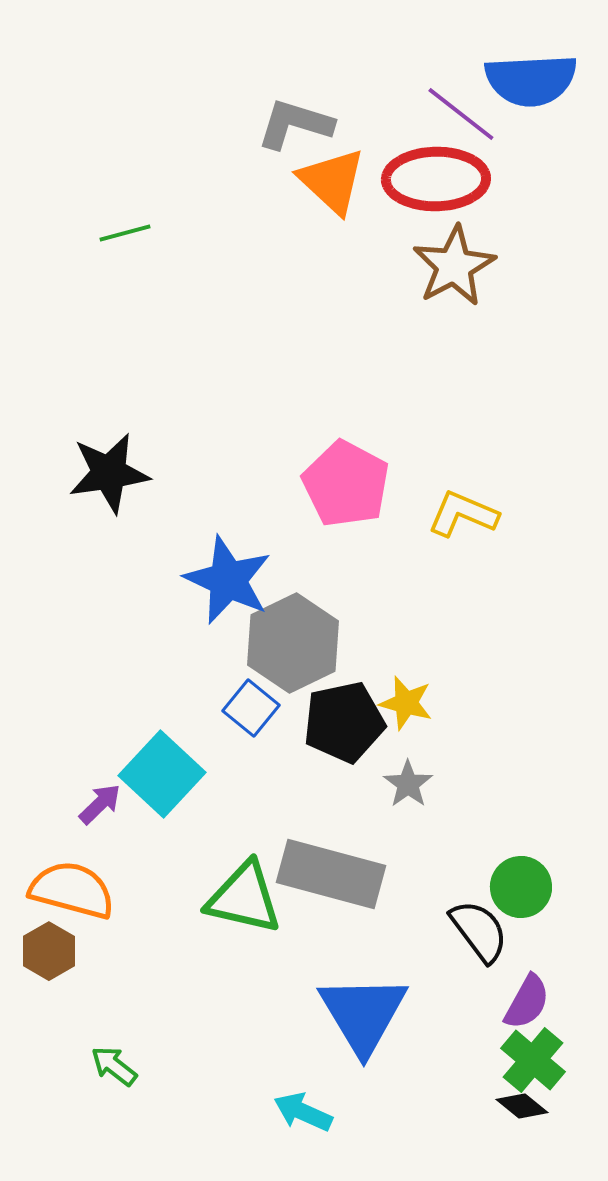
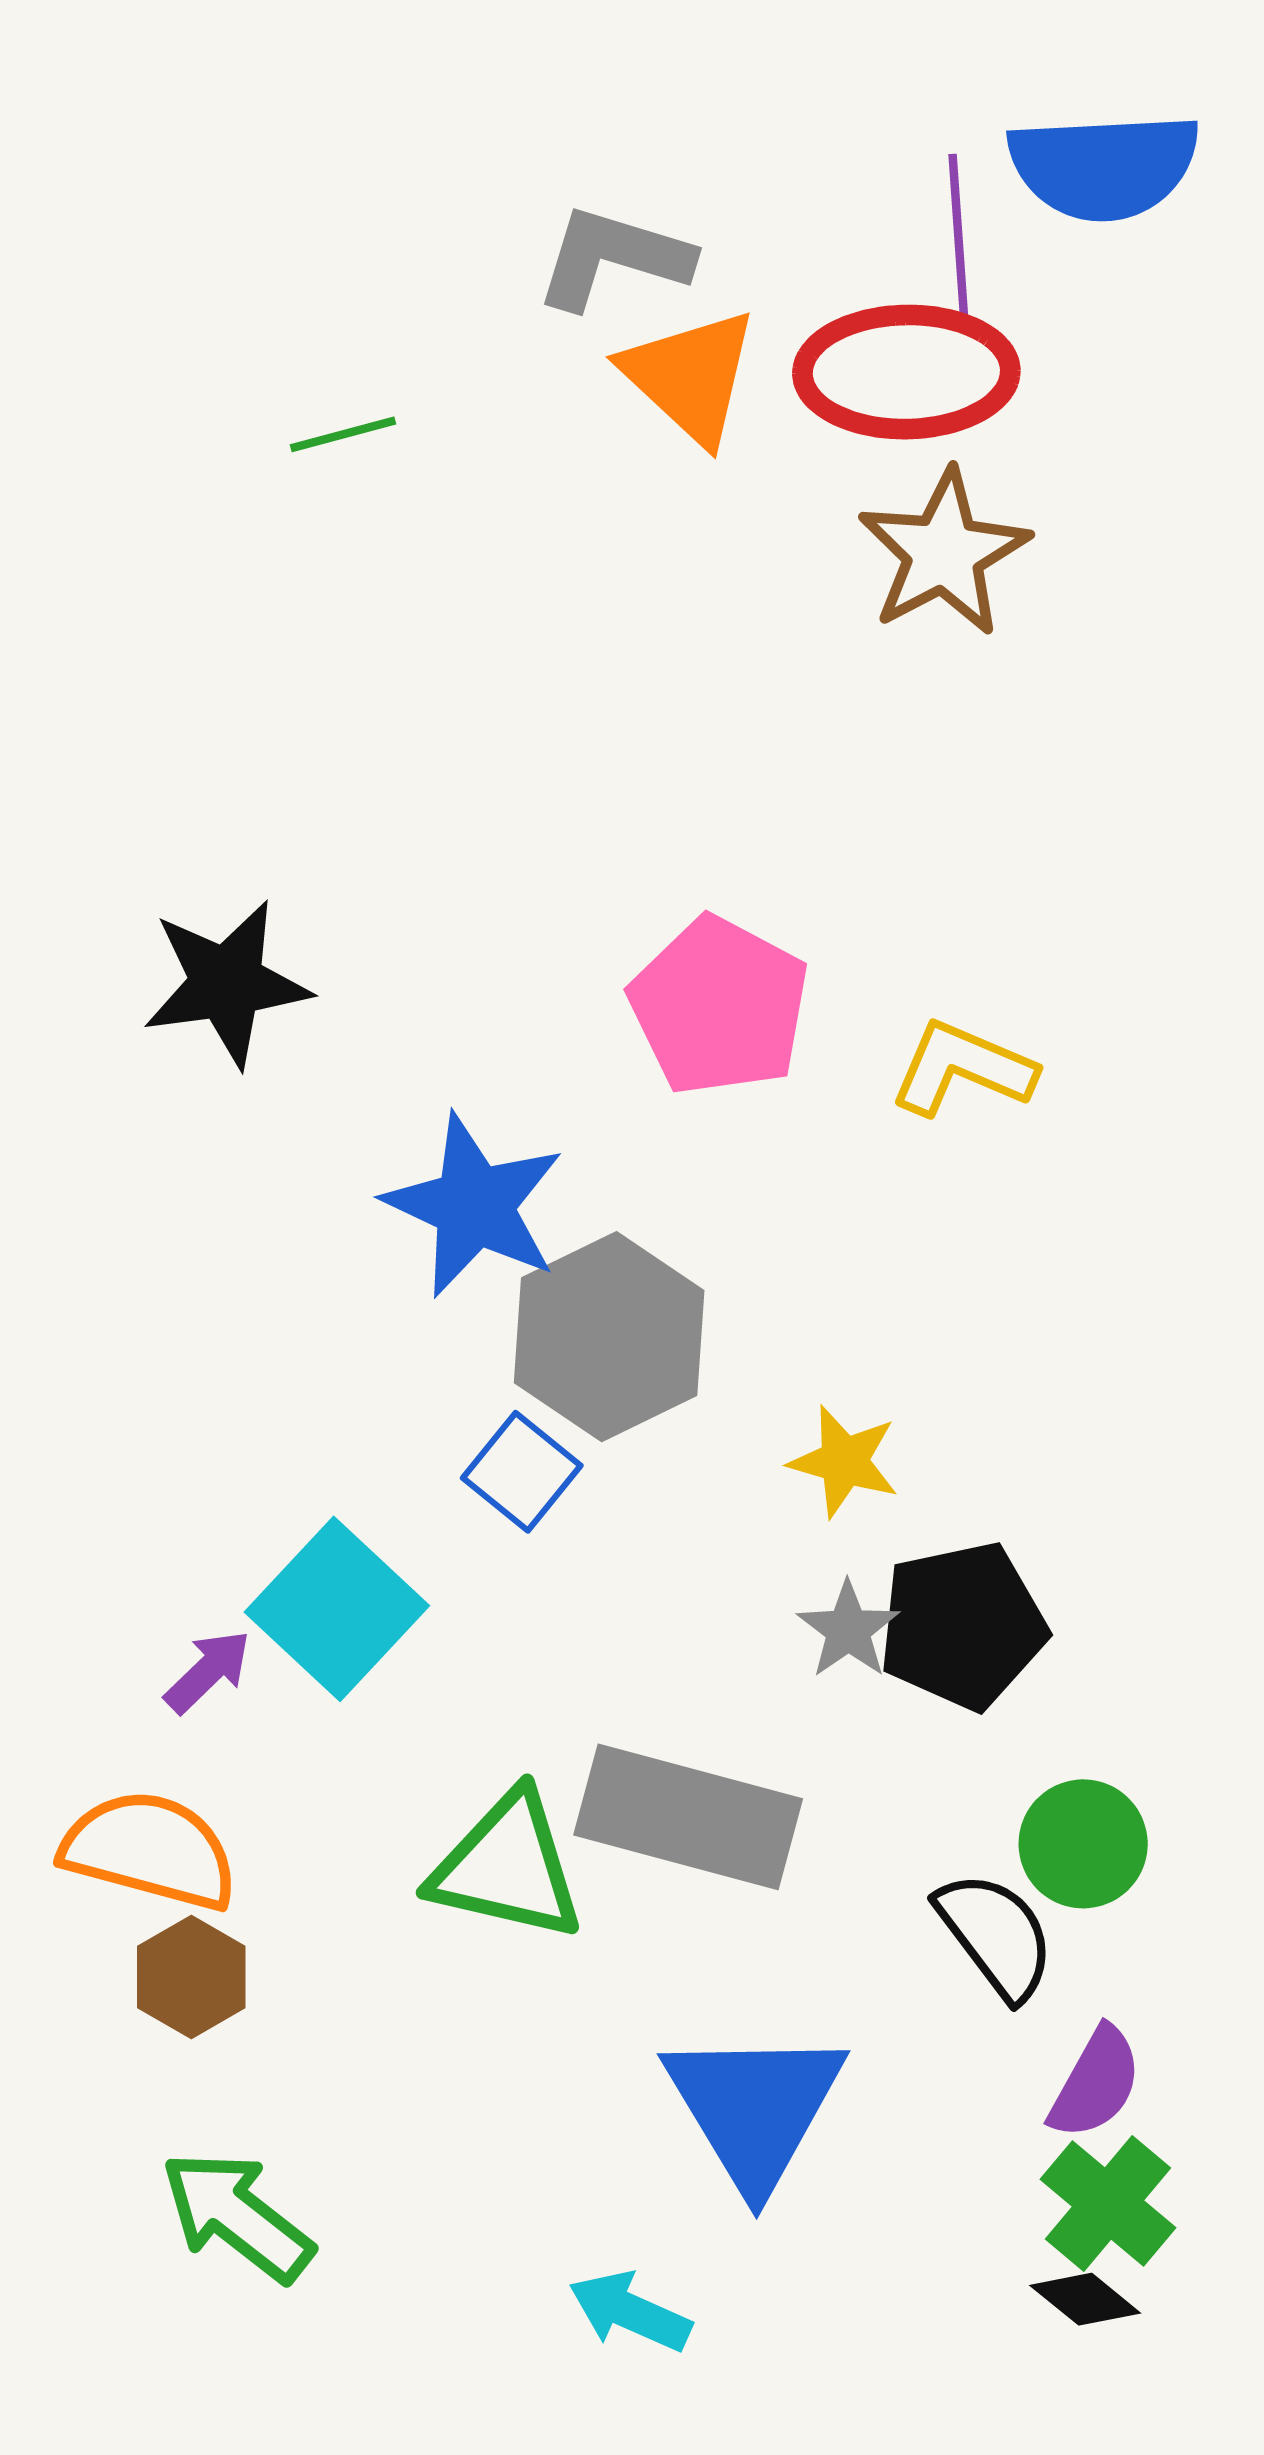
purple line: (461, 114) -> (958, 237), turned 48
green line: (125, 233) -> (343, 434), moved
black pentagon: (344, 722) -> (963, 1626), moved
brown hexagon: (49, 951) -> (191, 1977), moved
green arrow: (114, 1066) -> (237, 2216), size x1.6

